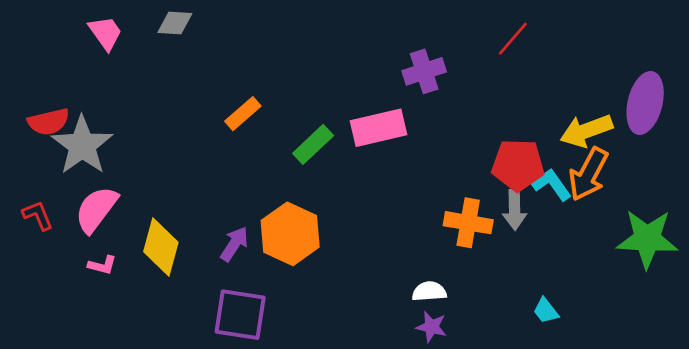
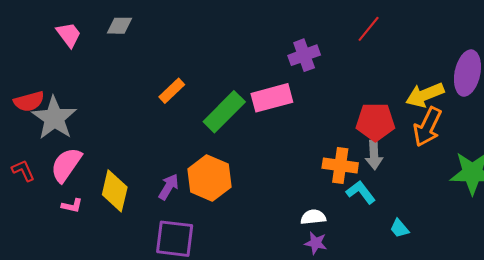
green rectangle: (313, 144) -> (224, 112), size x1.4
cyan L-shape: (552, 184) -> (361, 192), moved

